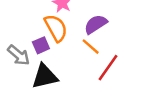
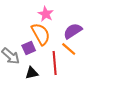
red line: (108, 68) -> (55, 63), moved, turned -40
black triangle: (45, 76) -> (32, 73), size x0.6

